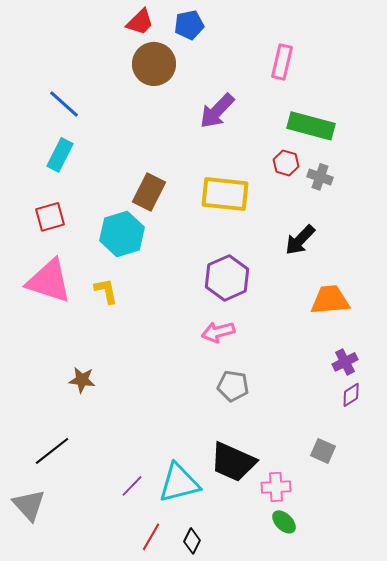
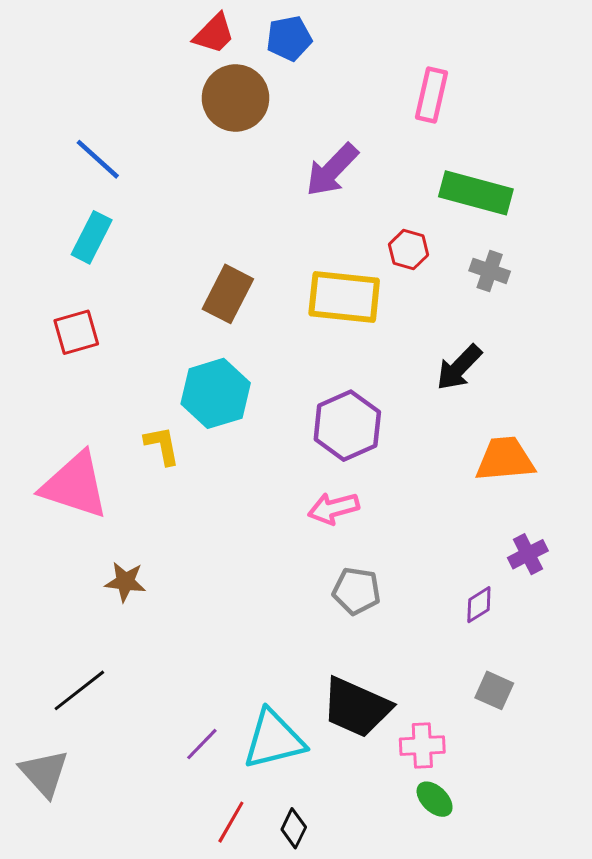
red hexagon: (286, 163) -> (409, 250), moved
cyan hexagon: (122, 234) -> (216, 393), moved
pink triangle: (49, 281) -> (75, 485), moved
purple diamond: (351, 395) -> (479, 605), moved

